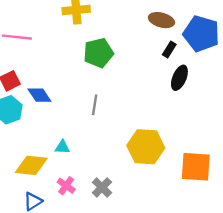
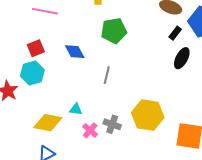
blue diamond: (39, 95) -> (75, 52), moved
pink cross: (66, 186) -> (90, 130), moved
gray cross: (102, 187) -> (112, 124), moved, turned -30

